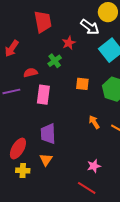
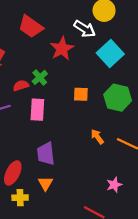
red trapezoid: (43, 22) -> (31, 27), turned 140
red star: (69, 43) -> (62, 49), size x1.5
green cross: (55, 61) -> (40, 77), moved
pink star: (94, 166) -> (114, 185), moved

